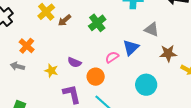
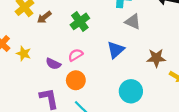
gray triangle: (152, 29) -> (133, 22), moved
pink semicircle: (112, 57) -> (76, 55), moved
yellow star: (51, 71) -> (24, 54), moved

